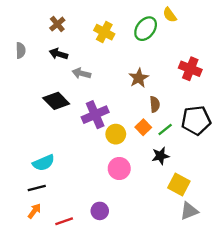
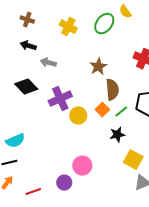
brown cross: (57, 24) -> (27, 20), turned -32
brown semicircle: (155, 104) -> (112, 90), size x1.5
pink circle: (119, 169) -> (82, 166), moved

